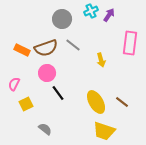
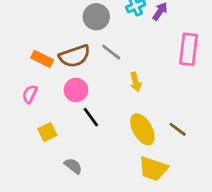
yellow arrow: (101, 60) -> (136, 82), moved
pink semicircle: (14, 84) -> (30, 94), moved

